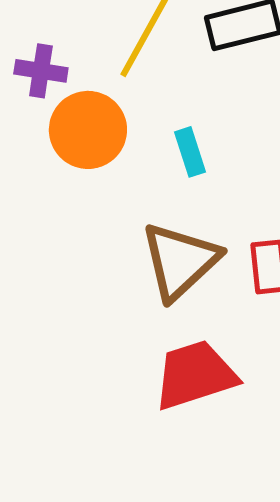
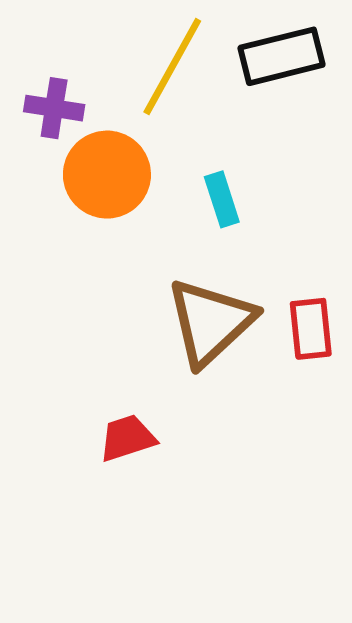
red trapezoid: (195, 375) -> (127, 438), moved, size x0.6

